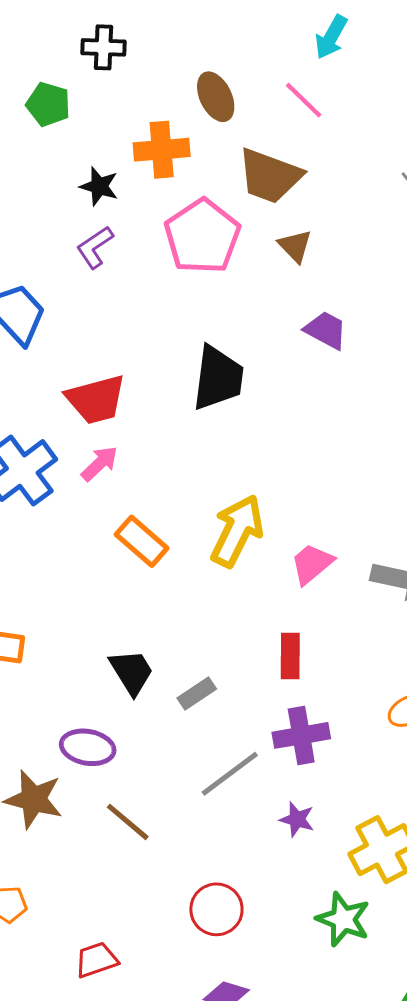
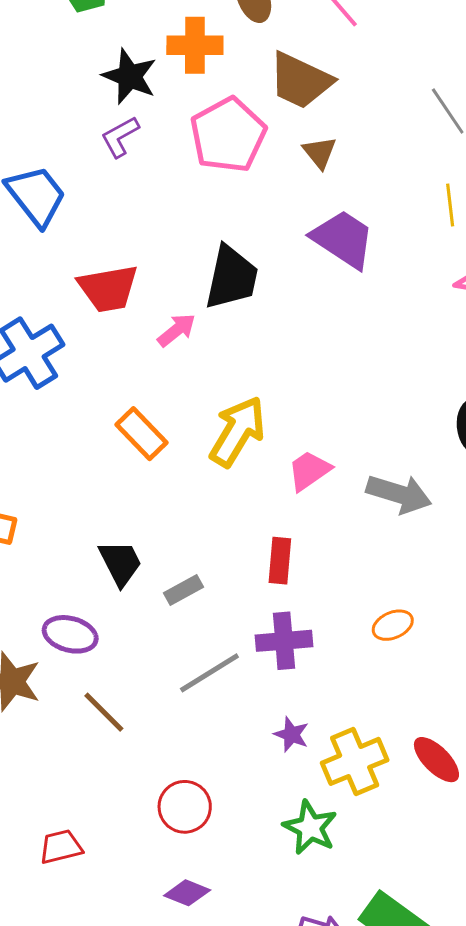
black star: (99, 186) -> (130, 76), size x1.4
purple trapezoid: (326, 330) -> (343, 239), size x1.5
pink arrow: (100, 464) -> (177, 330), moved
purple star: (297, 819) -> (291, 734), moved

